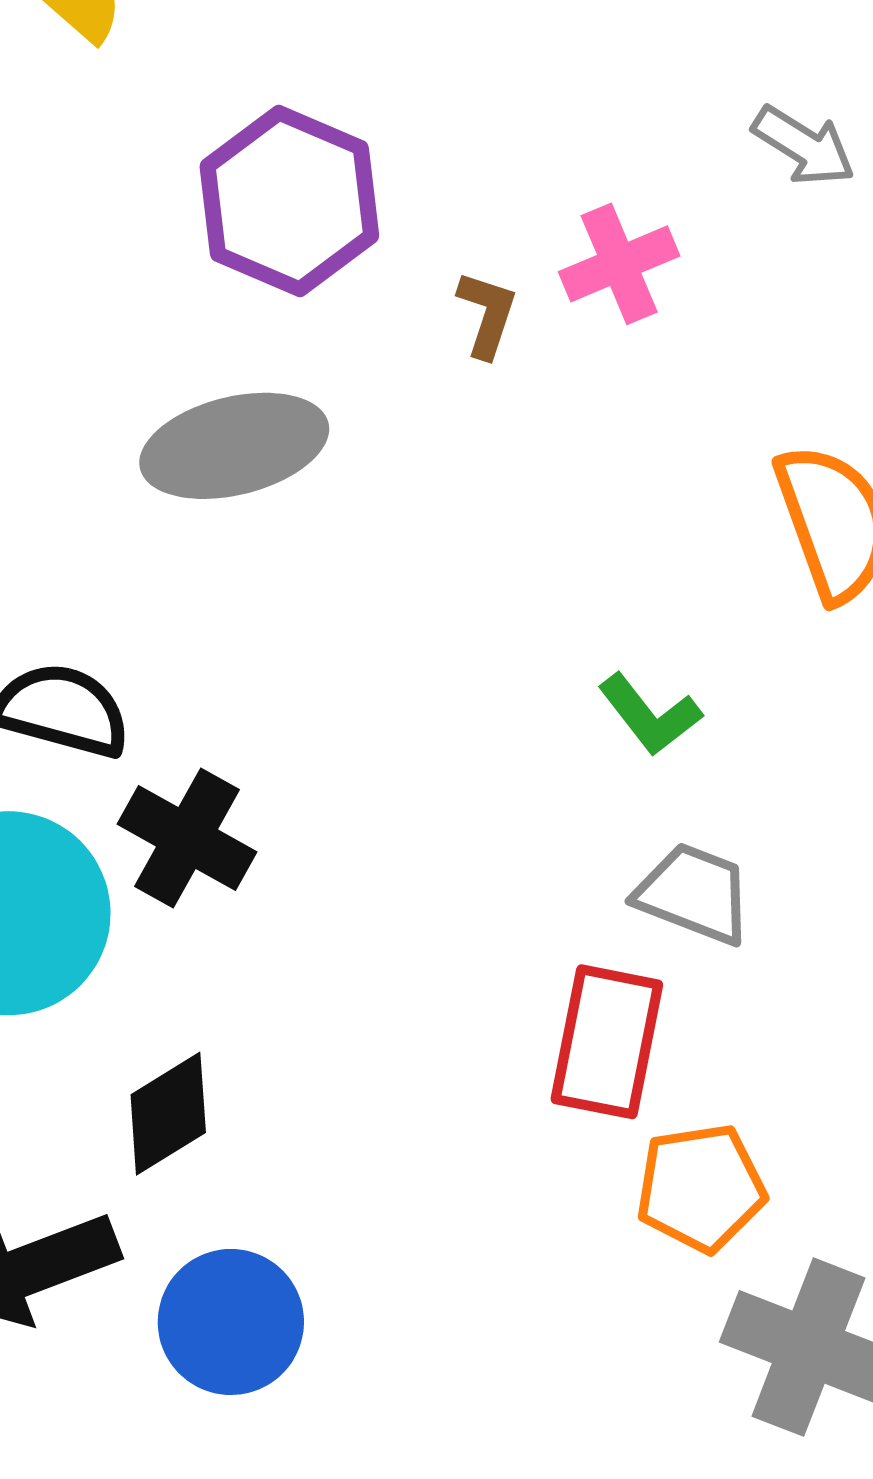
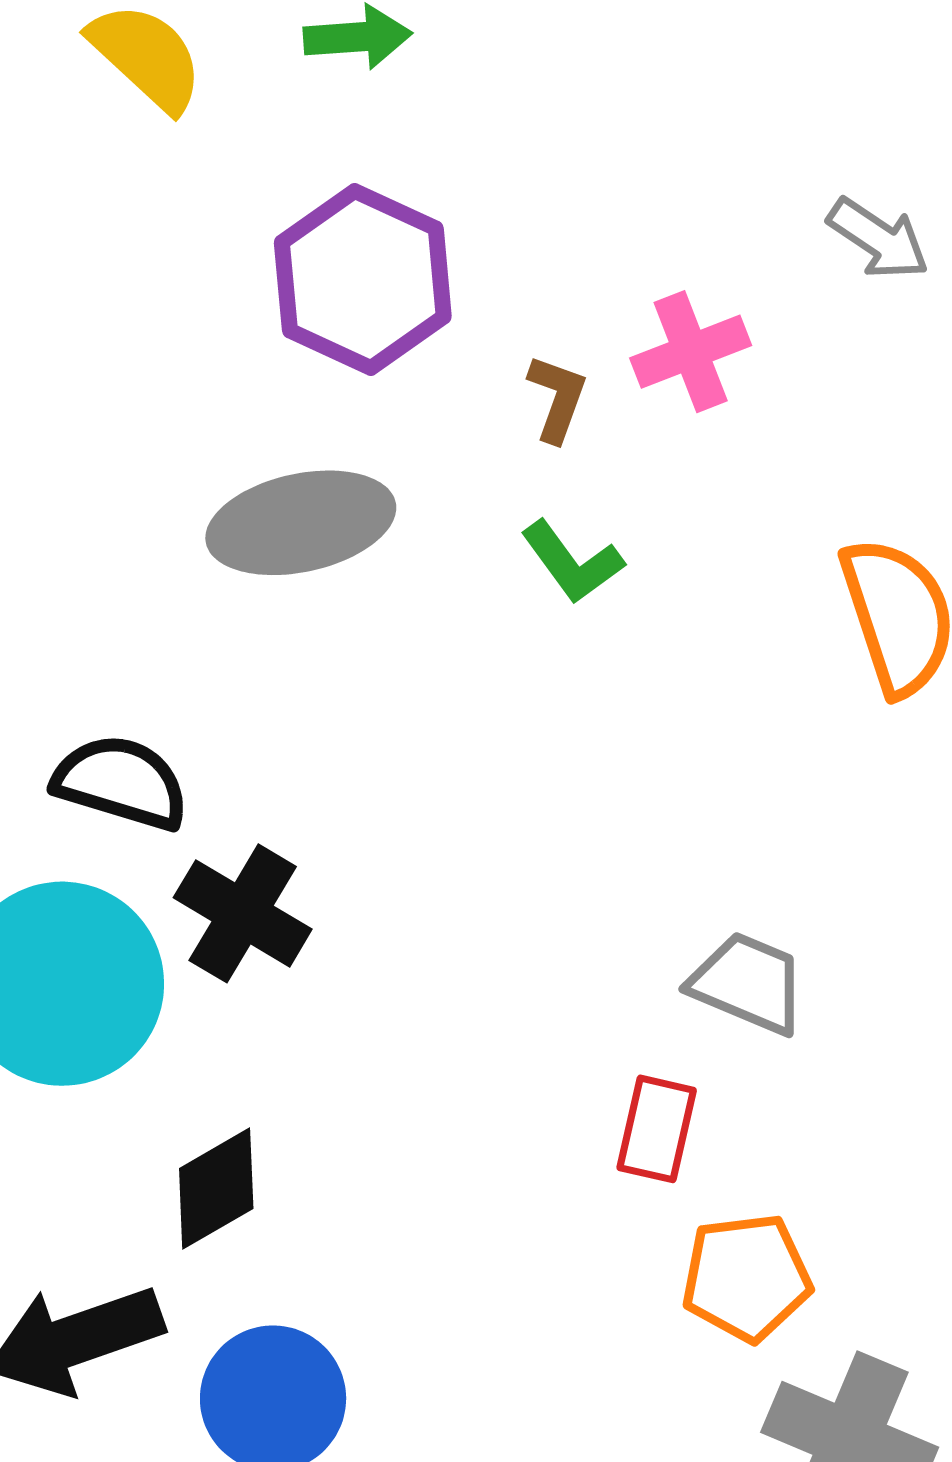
green L-shape: (650, 715) -> (572, 562), moved
red rectangle: (607, 1042) -> (657, 1129), size x0.7

